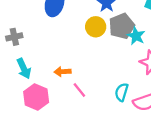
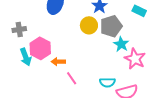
cyan star: (136, 36) -> (121, 44), moved
cyan semicircle: (122, 92) -> (107, 82), turned -112
pink hexagon: (36, 97) -> (40, 48), moved

